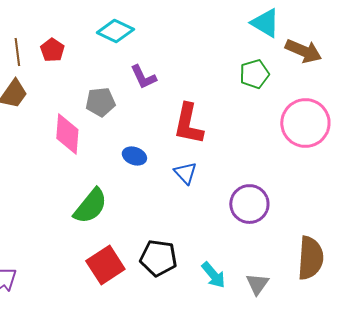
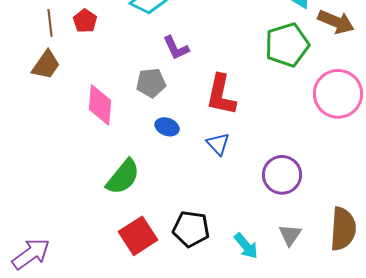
green pentagon: (254, 74) -> (287, 45), size x1.5
gray pentagon: (100, 102) -> (151, 83), moved
gray triangle: (257, 284) -> (290, 235), moved

